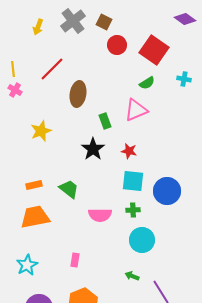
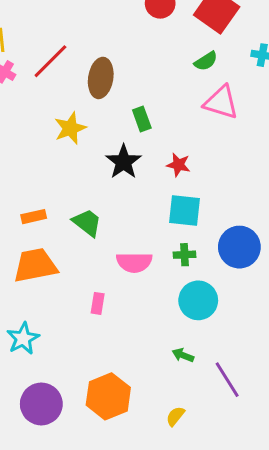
red line: (52, 69) -> (50, 61), moved
pink triangle: (136, 110) -> (221, 102), moved, turned 40
yellow star: (41, 131) -> (70, 128), moved
blue circle: (167, 191) -> (239, 247), moved
pink rectangle: (75, 260) -> (98, 303), moved

